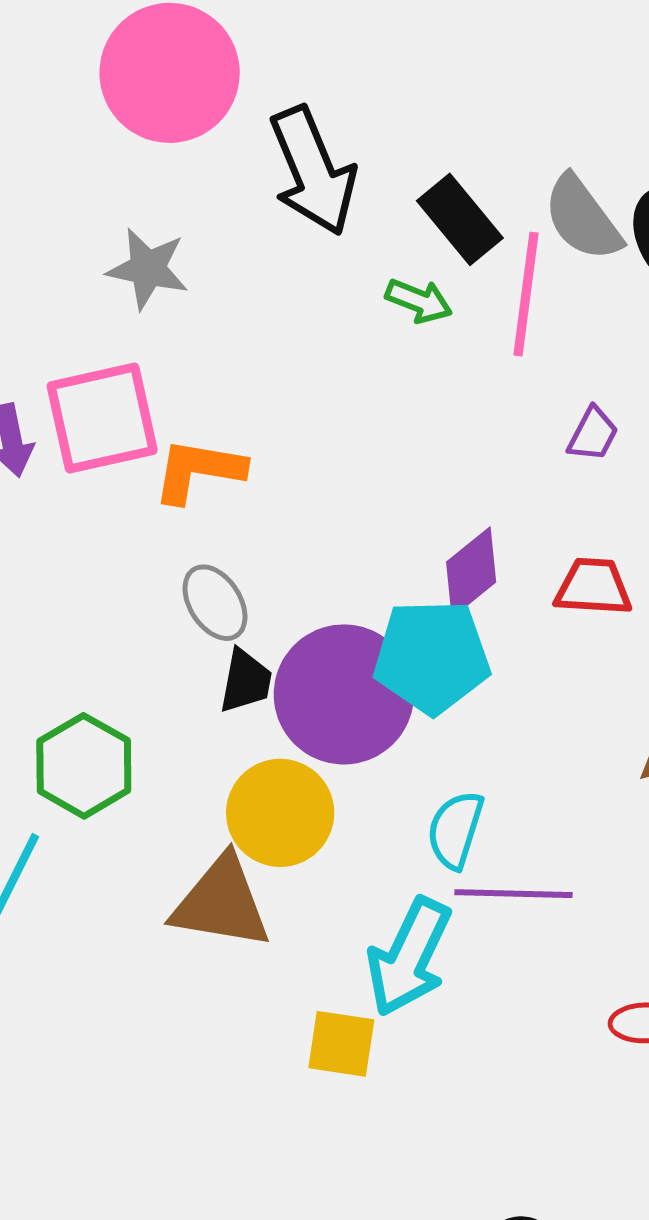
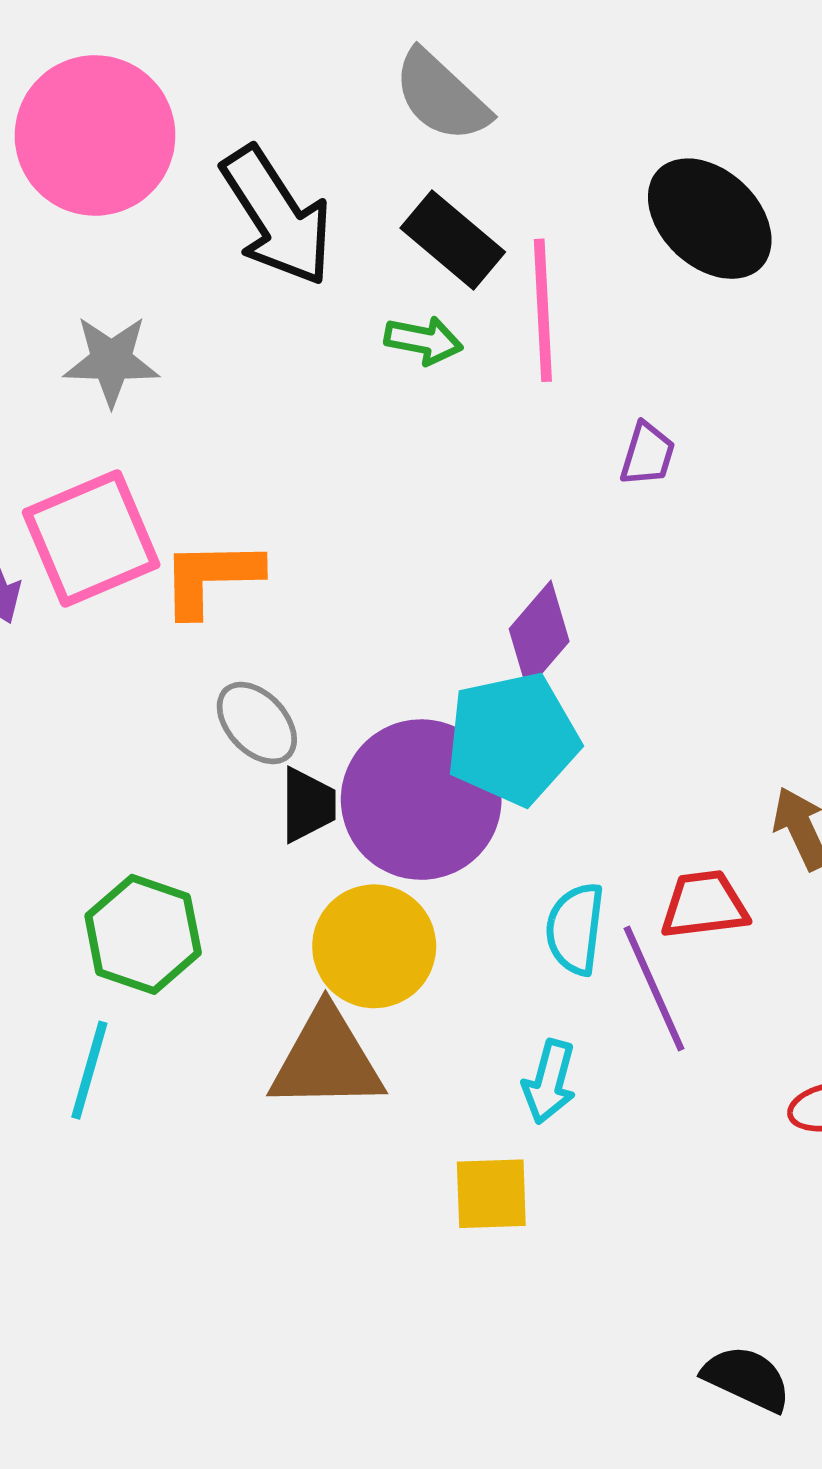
gray semicircle: (583, 218) -> (441, 96), moved
red trapezoid: (593, 587) -> (704, 905), moved
purple line: (513, 894) -> (654, 989), turned 75
cyan arrow: (409, 957) -> (549, 1082), size x0.6

